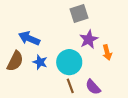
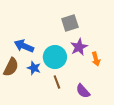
cyan circle: (69, 62) -> (55, 57), moved
brown line: (70, 86) -> (57, 82), moved

